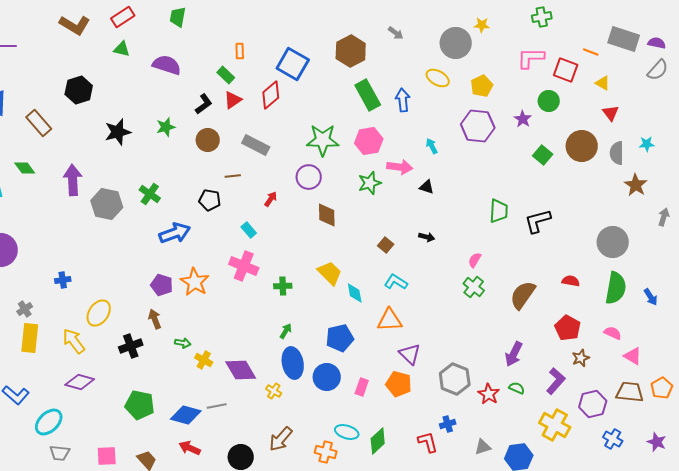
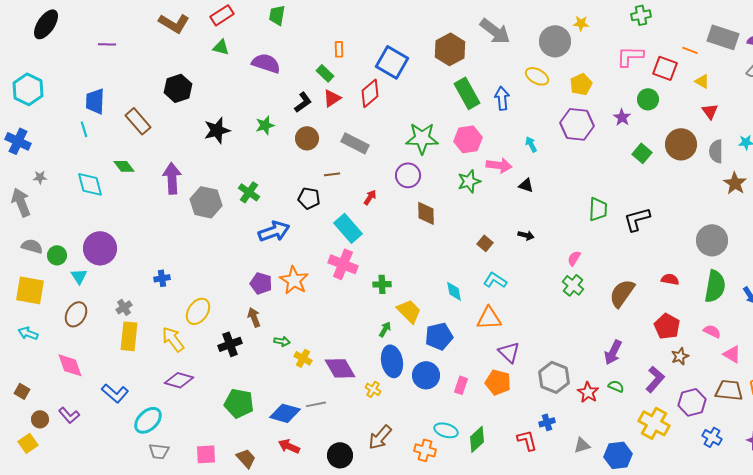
gray arrow: (396, 33) -> (495, 31), size x2.0
cyan rectangle: (249, 230) -> (348, 228), size x1.8
yellow trapezoid: (330, 273) -> (409, 311), moved

